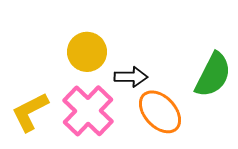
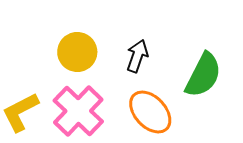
black arrow: (131, 77) -> (137, 56), moved, turned -72

